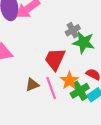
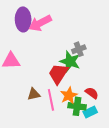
green star: (84, 42) -> (70, 61), moved
green cross: (80, 91) -> (77, 106), turned 30

